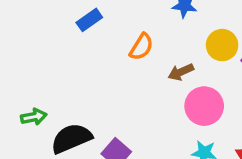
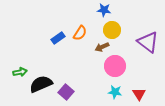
blue rectangle: (89, 20) -> (58, 38), moved
yellow circle: (222, 45) -> (112, 30), moved

